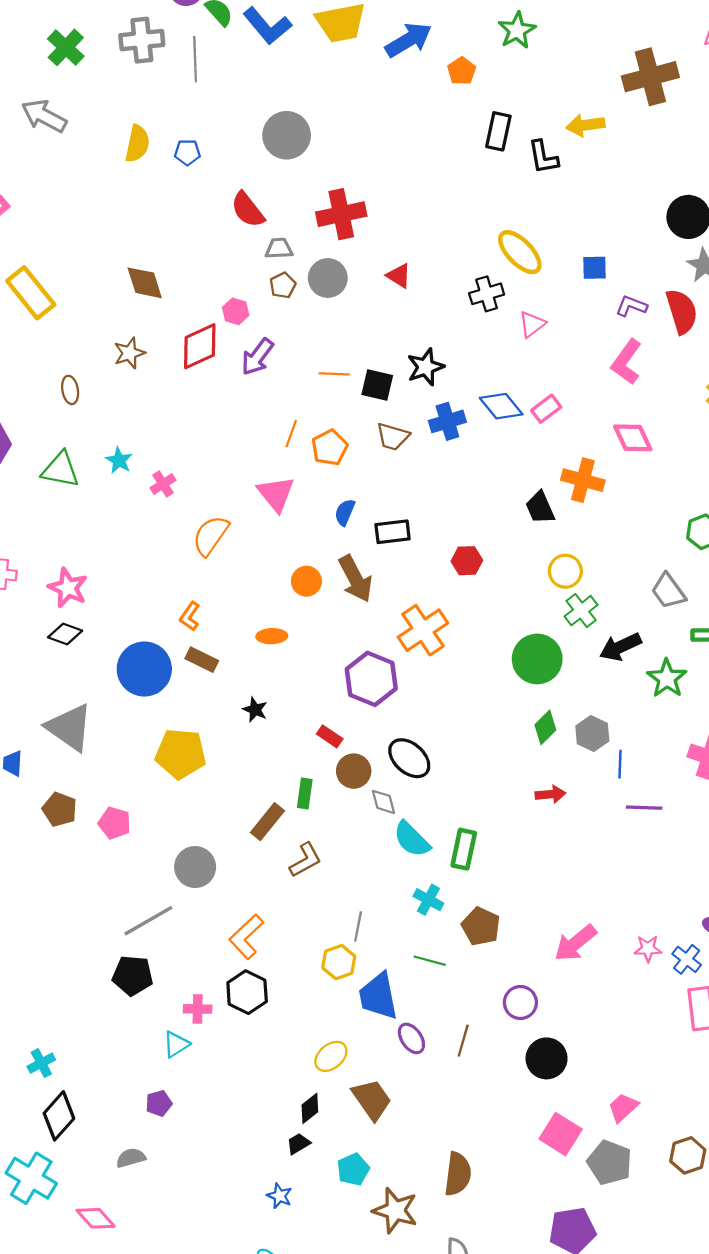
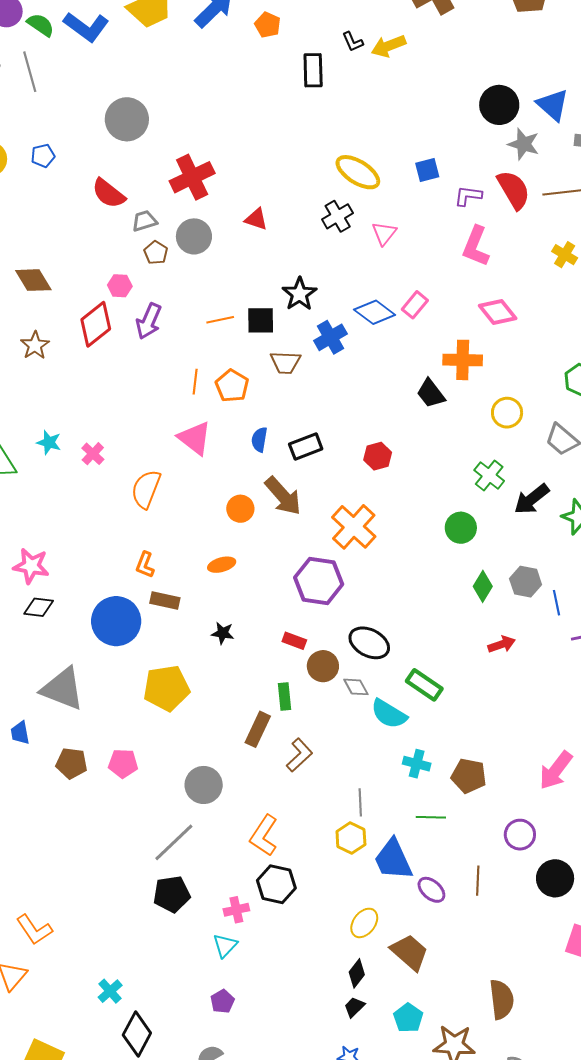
black L-shape: (543, 157) -> (353, 42), moved, size x0.7
yellow circle: (565, 571) -> (507, 413), moved
green circle: (537, 659) -> (461, 528), size x0.7
green rectangle: (464, 849) -> (424, 685), moved, turned -54

